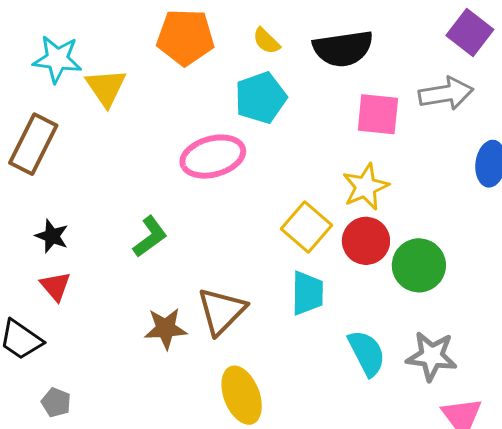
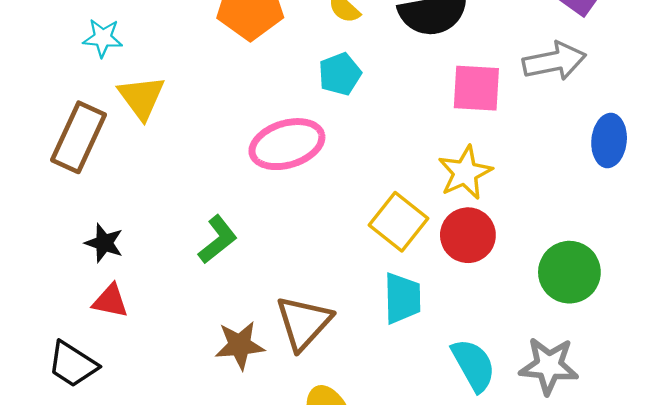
cyan star: (57, 59) -> (103, 38), size x0.7
yellow triangle: (106, 87) -> (141, 97), moved
cyan pentagon: (261, 98) -> (340, 74), size x0.7
green circle: (419, 265) -> (569, 272), moved
red triangle: (56, 286) -> (110, 301), turned -36

